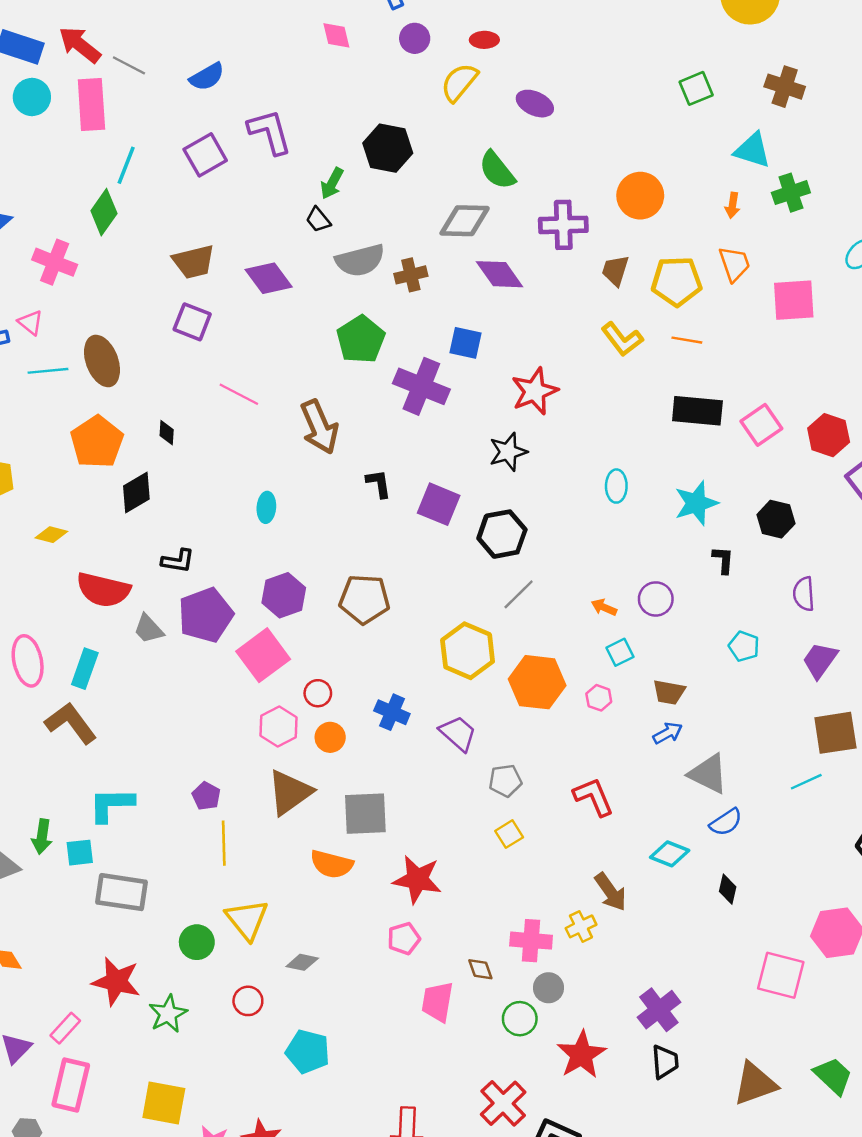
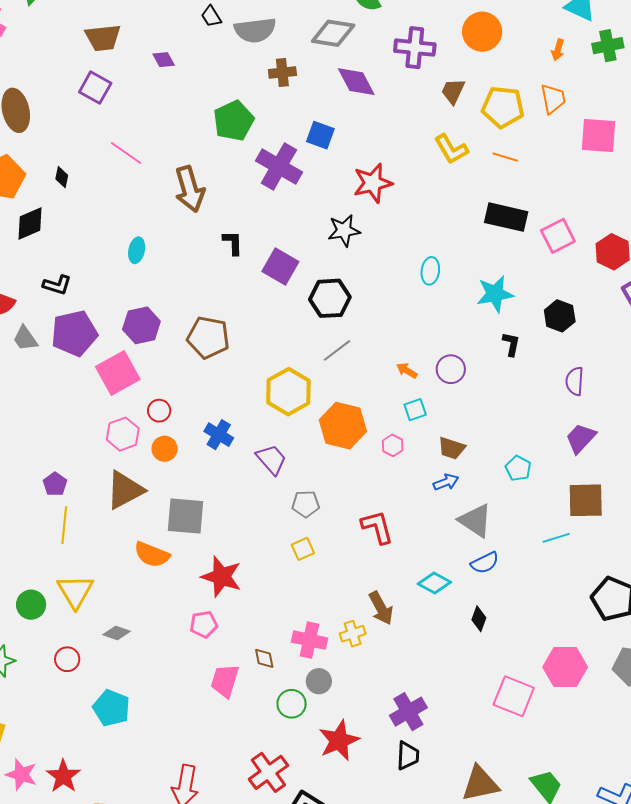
gray semicircle: (360, 260) -> (255, 30), moved
purple diamond: (269, 278) -> (164, 60), size x0.6
cyan pentagon: (744, 646) -> (518, 468), moved

